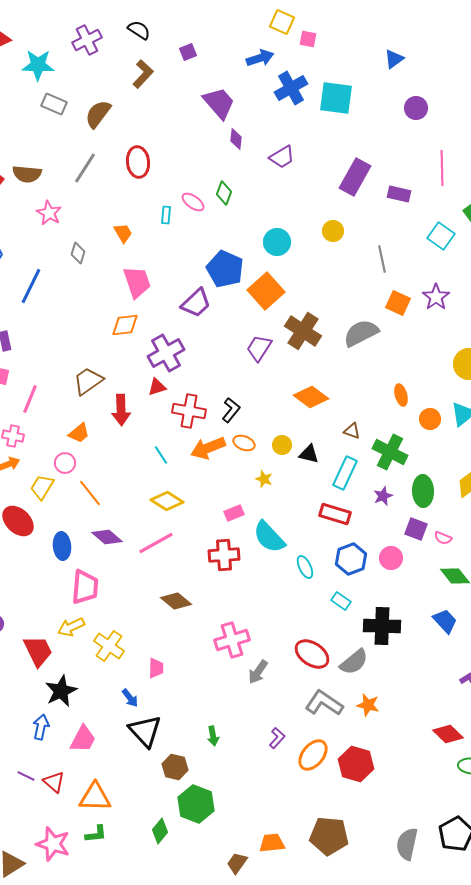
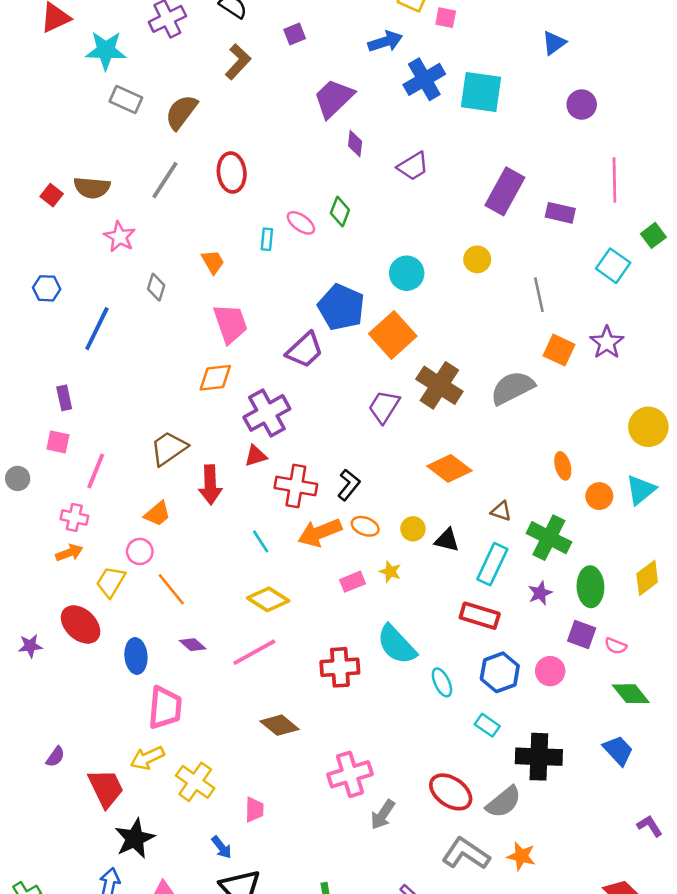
purple trapezoid: (219, 103) -> (334, 98), turned -93
pink rectangle: (234, 513) -> (353, 582), moved
purple diamond: (107, 537) -> (193, 645), size x0.7

